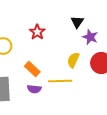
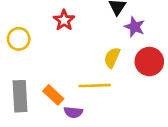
orange rectangle: (32, 69) -> (53, 95), moved
purple semicircle: (34, 89) -> (73, 112), moved

